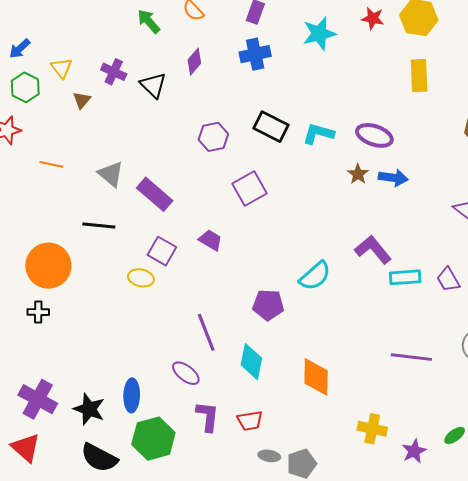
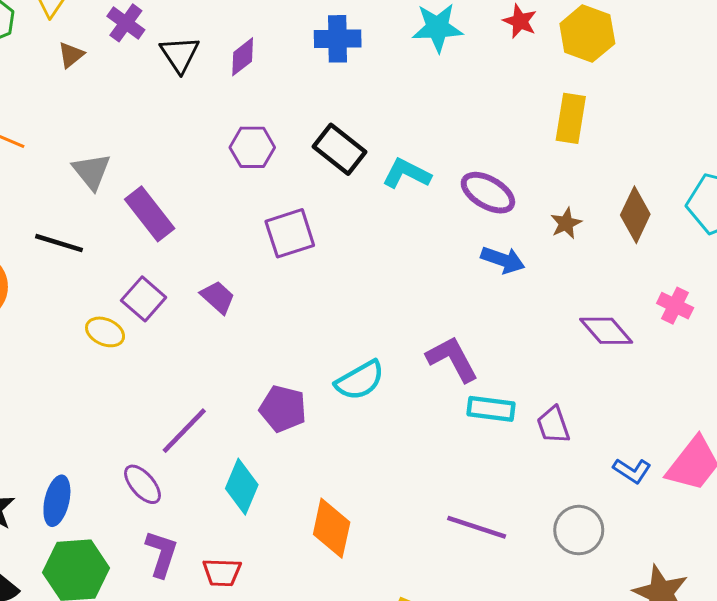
purple diamond: (194, 62) -> (243, 57), moved
brown star: (358, 174) -> (566, 223), moved
purple line: (206, 332) -> (184, 431), turned 54

